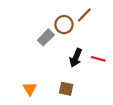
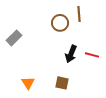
brown line: (84, 15) -> (79, 14), turned -49
gray rectangle: (46, 37) -> (14, 38), moved

